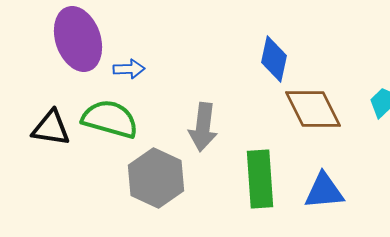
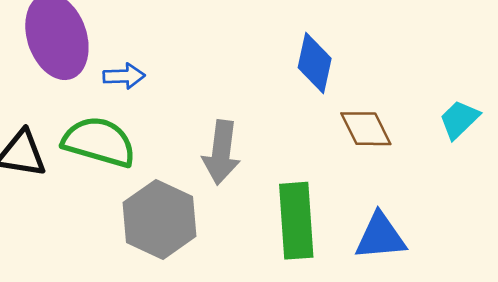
brown diamond: (313, 109) -> (366, 129), size x0.7

